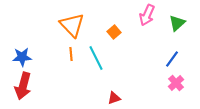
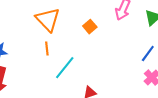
cyan line: (96, 58) -> (65, 68), moved, turned 65

